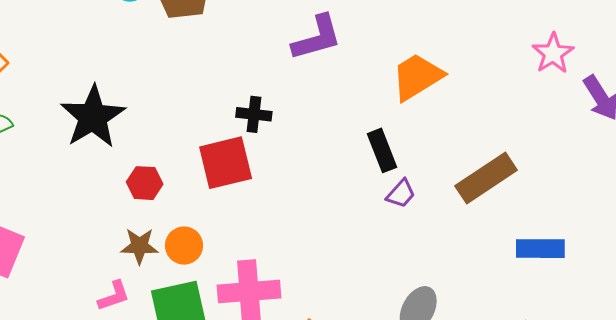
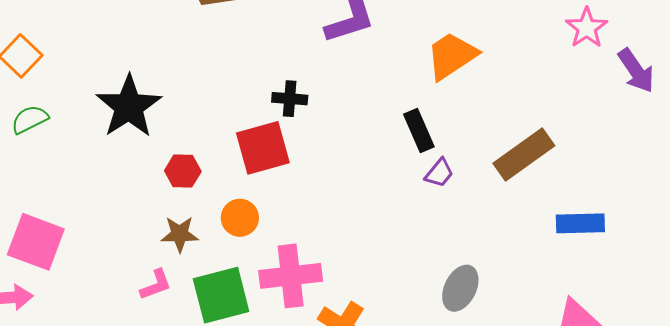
orange circle: (184, 246) -> (240, 218), moved

